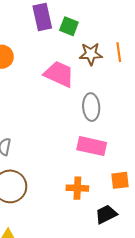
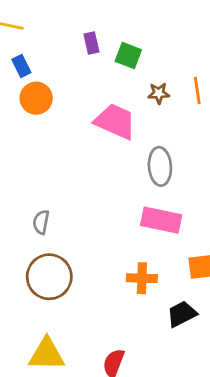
purple rectangle: (42, 17) -> (91, 43), size x0.6
brown star: (91, 54) -> (159, 93), size x0.7

